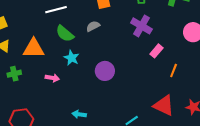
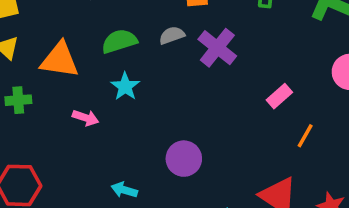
purple cross: (141, 26) -> (217, 48), moved
green semicircle: (65, 34) -> (119, 41), turned 114
purple circle: (105, 71) -> (184, 159), moved

